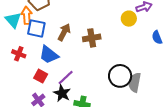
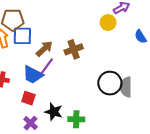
blue square: (36, 28) -> (22, 36), moved
brown arrow: (64, 32) -> (44, 49), turned 30
purple line: (66, 78) -> (47, 66), moved

